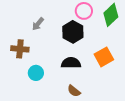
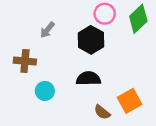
orange square: (104, 57) -> (130, 101), moved
brown semicircle: (74, 91) -> (102, 112), moved

